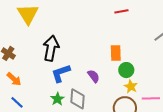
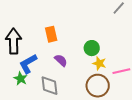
orange rectangle: (116, 53) -> (51, 34), moved
green star: (57, 99) -> (21, 79), moved

